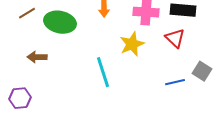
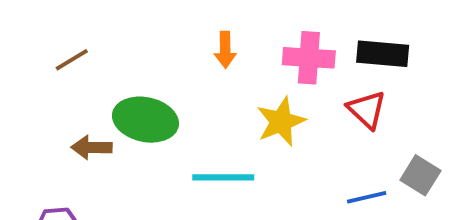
green ellipse: (60, 22) -> (145, 120), moved
cyan line: (103, 72) -> (223, 177), turned -72

